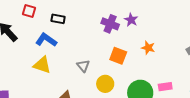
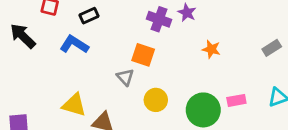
black rectangle: (58, 19) -> (89, 16), turned -32
orange square: (118, 56) -> (143, 55), moved
yellow triangle: (42, 65) -> (74, 105), moved

